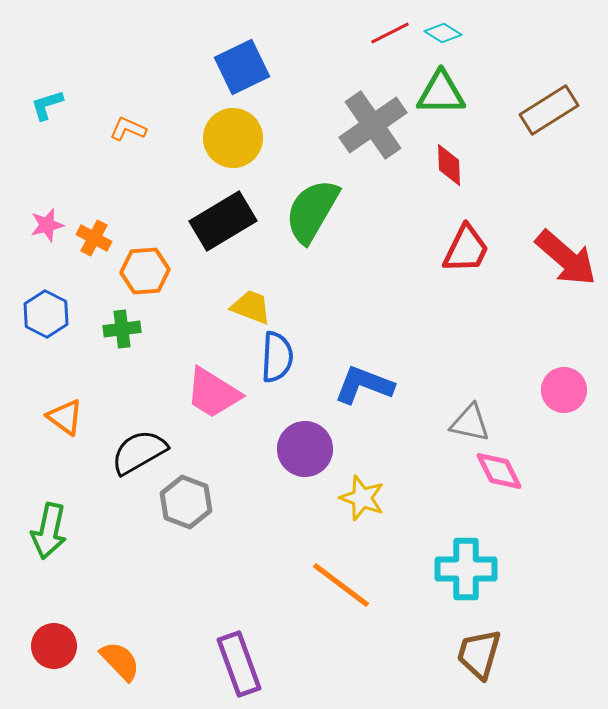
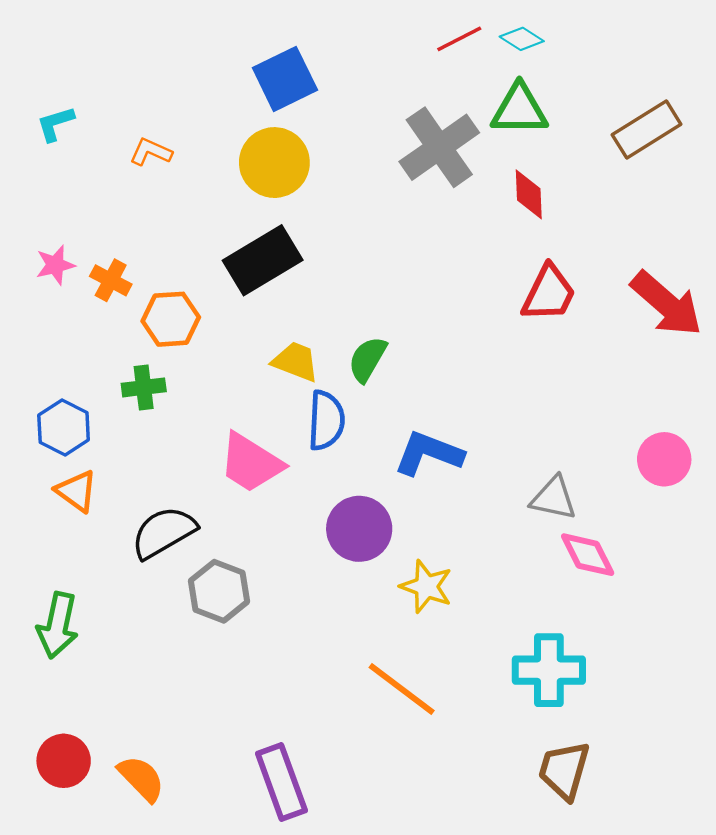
green semicircle: (312, 211) -> (367, 359), moved, size x0.6
blue hexagon: (46, 314) -> (64, 428), moved

